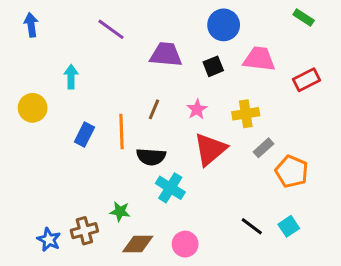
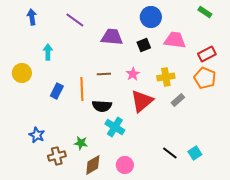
blue arrow: (31, 25) -> (32, 17), moved
brown line: (154, 109) -> (104, 74), turned 64
orange pentagon: (292, 172) -> (205, 78), moved
blue star: (49, 240) -> (37, 135), moved
brown diamond: (138, 244) -> (93, 165), turned -30

